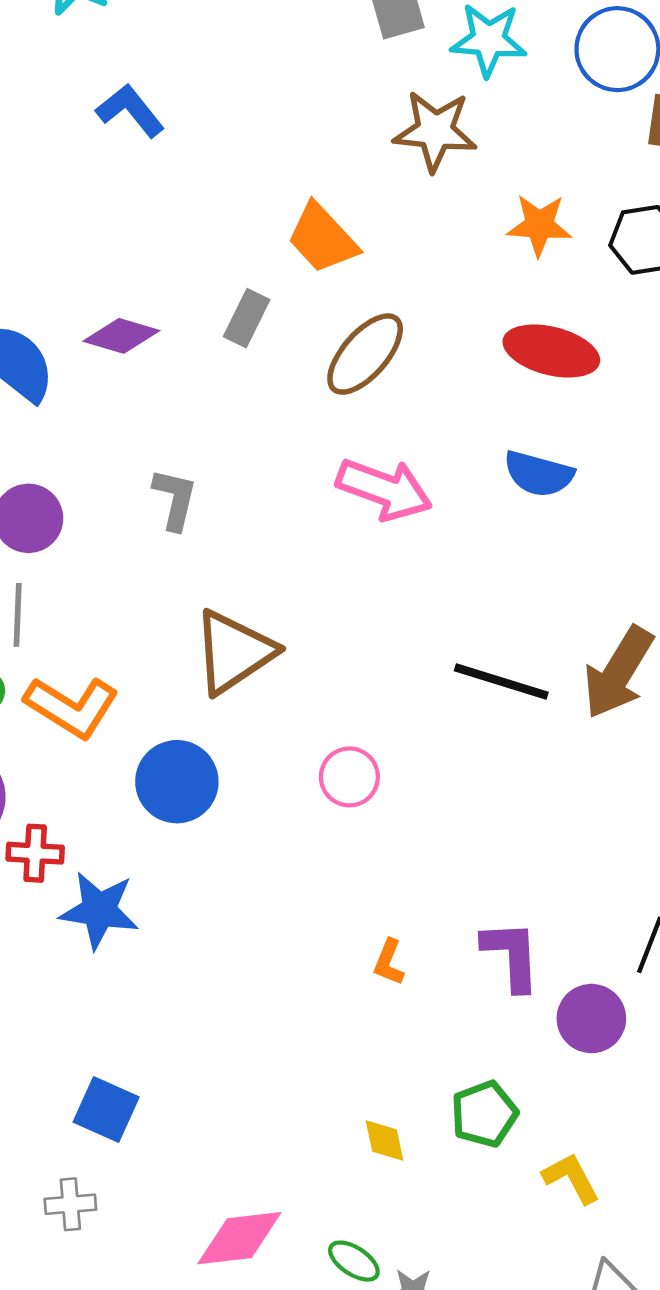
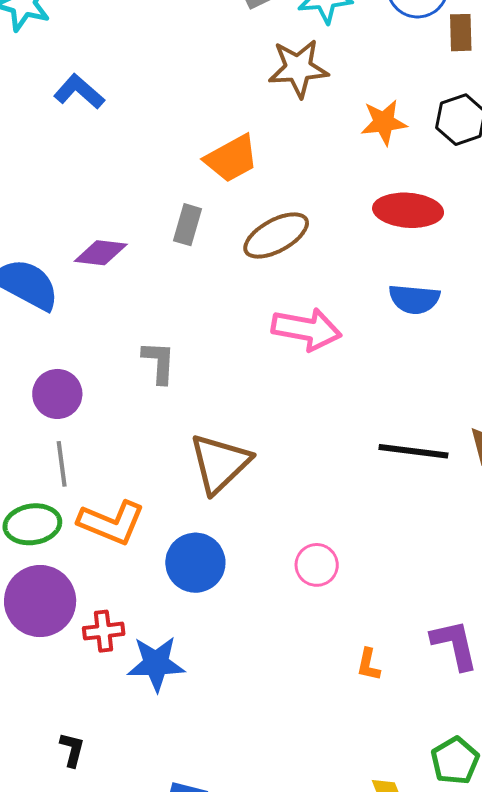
orange trapezoid: (322, 238) -> (231, 159), turned -66
brown ellipse: (365, 354) -> (276, 235), turned 30
pink circle: (349, 777) -> (317, 565), moved

